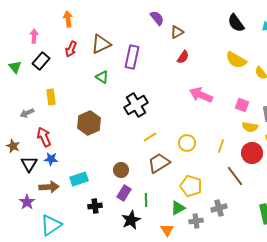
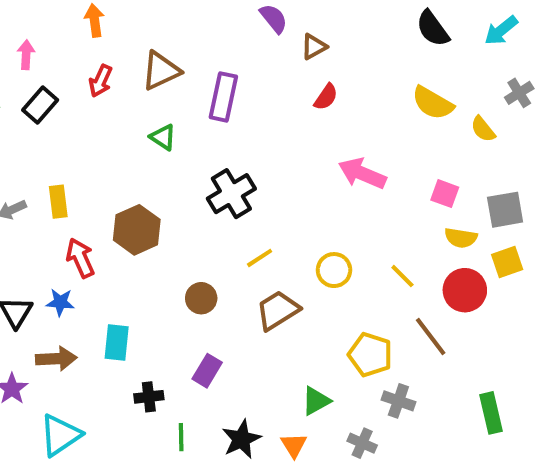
yellow rectangle: (51, 97) -> (58, 202), moved
red arrow: (44, 137) -> (80, 258), moved
yellow line: (221, 146) -> (402, 276), turned -64
brown circle: (121, 170) -> (201, 298), moved
cyan rectangle: (79, 179) -> (117, 343), turned -66
yellow pentagon: (191, 186) -> (370, 355), moved
green line: (146, 200) -> (181, 437), moved
gray cross: (219, 208) -> (398, 401), turned 35
black star: (131, 220) -> (241, 439), moved
gray cross: (196, 221) -> (362, 443), moved, turned 32

